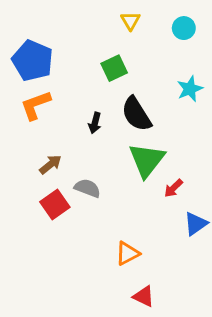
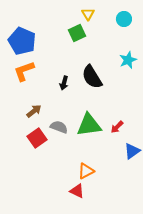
green square: (114, 68) -> (77, 33), moved
green triangle: (147, 160) -> (89, 125), moved, turned 44
red triangle: (144, 296) -> (77, 191), moved

